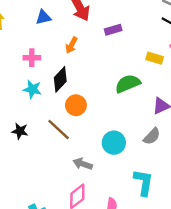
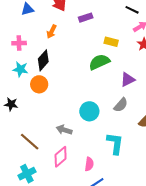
yellow rectangle: (155, 58) -> (111, 42), moved
orange circle: (76, 105) -> (39, 84), moved
brown line: (59, 129) -> (30, 142), moved

